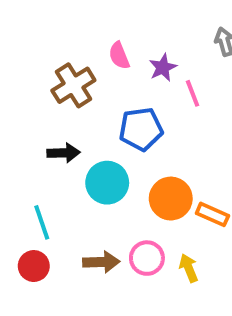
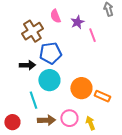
blue pentagon: (141, 129) -> (50, 53), moved
cyan line: (42, 222) -> (33, 100), moved

